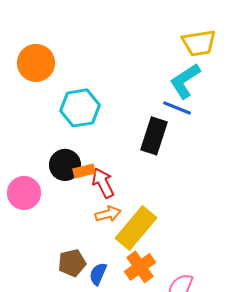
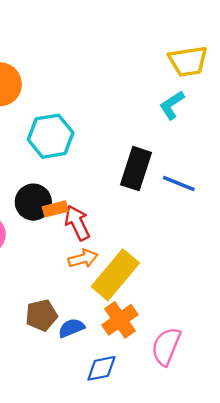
cyan L-shape: (185, 81) -> (172, 105), size x0.7
blue line: (177, 108) -> (179, 184), moved
blue semicircle: (98, 274) -> (71, 328), turned 45

